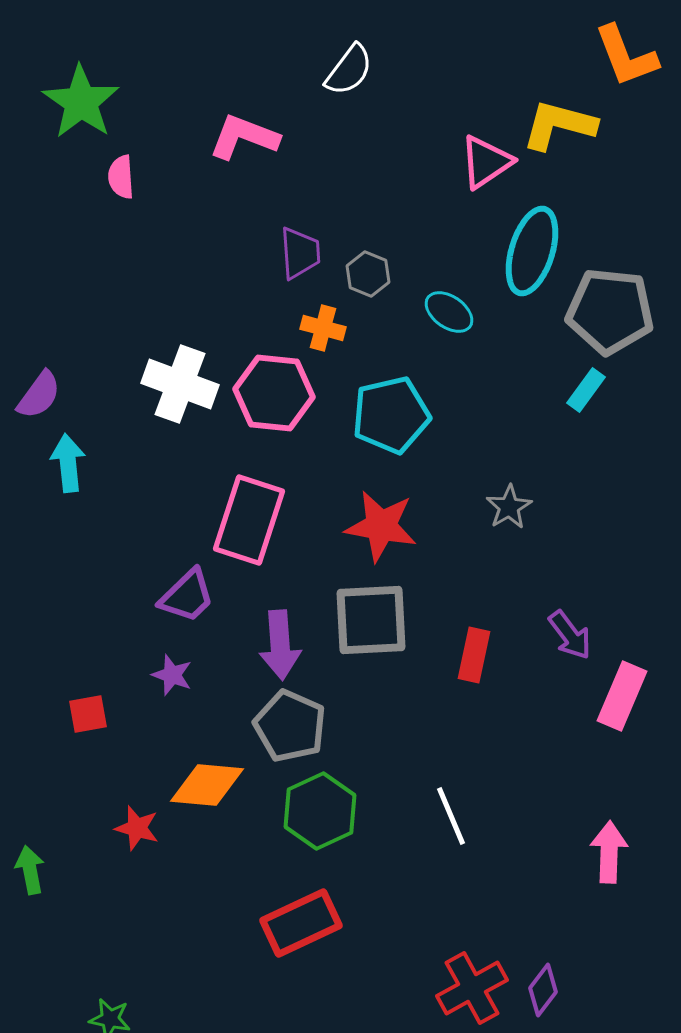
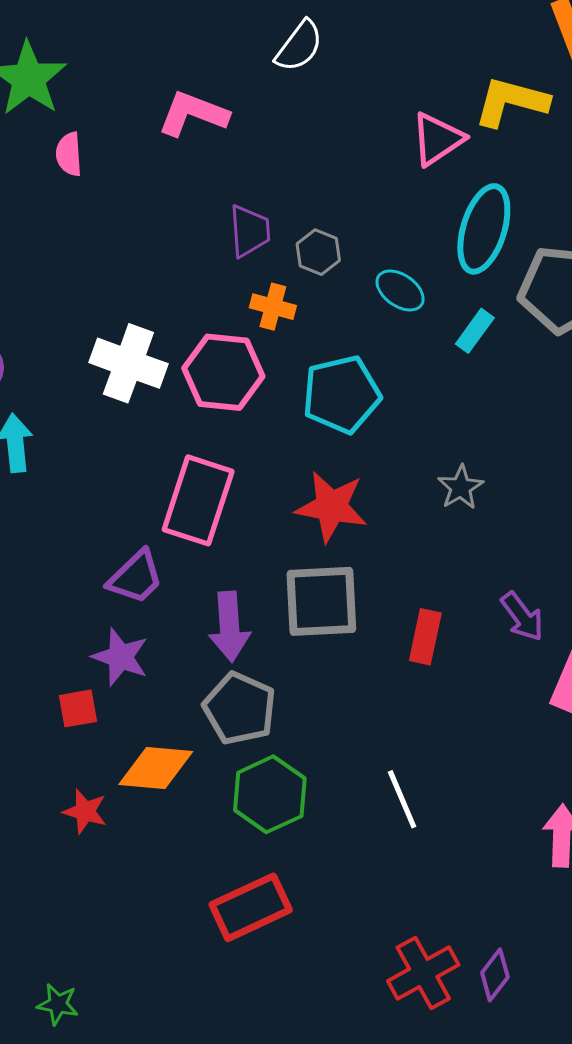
cyan rectangle: (586, 390) -> (475, 331), moved
purple star: (172, 675) -> (120, 657), size x1.4
red square: (88, 714) -> (78, 708), moved

